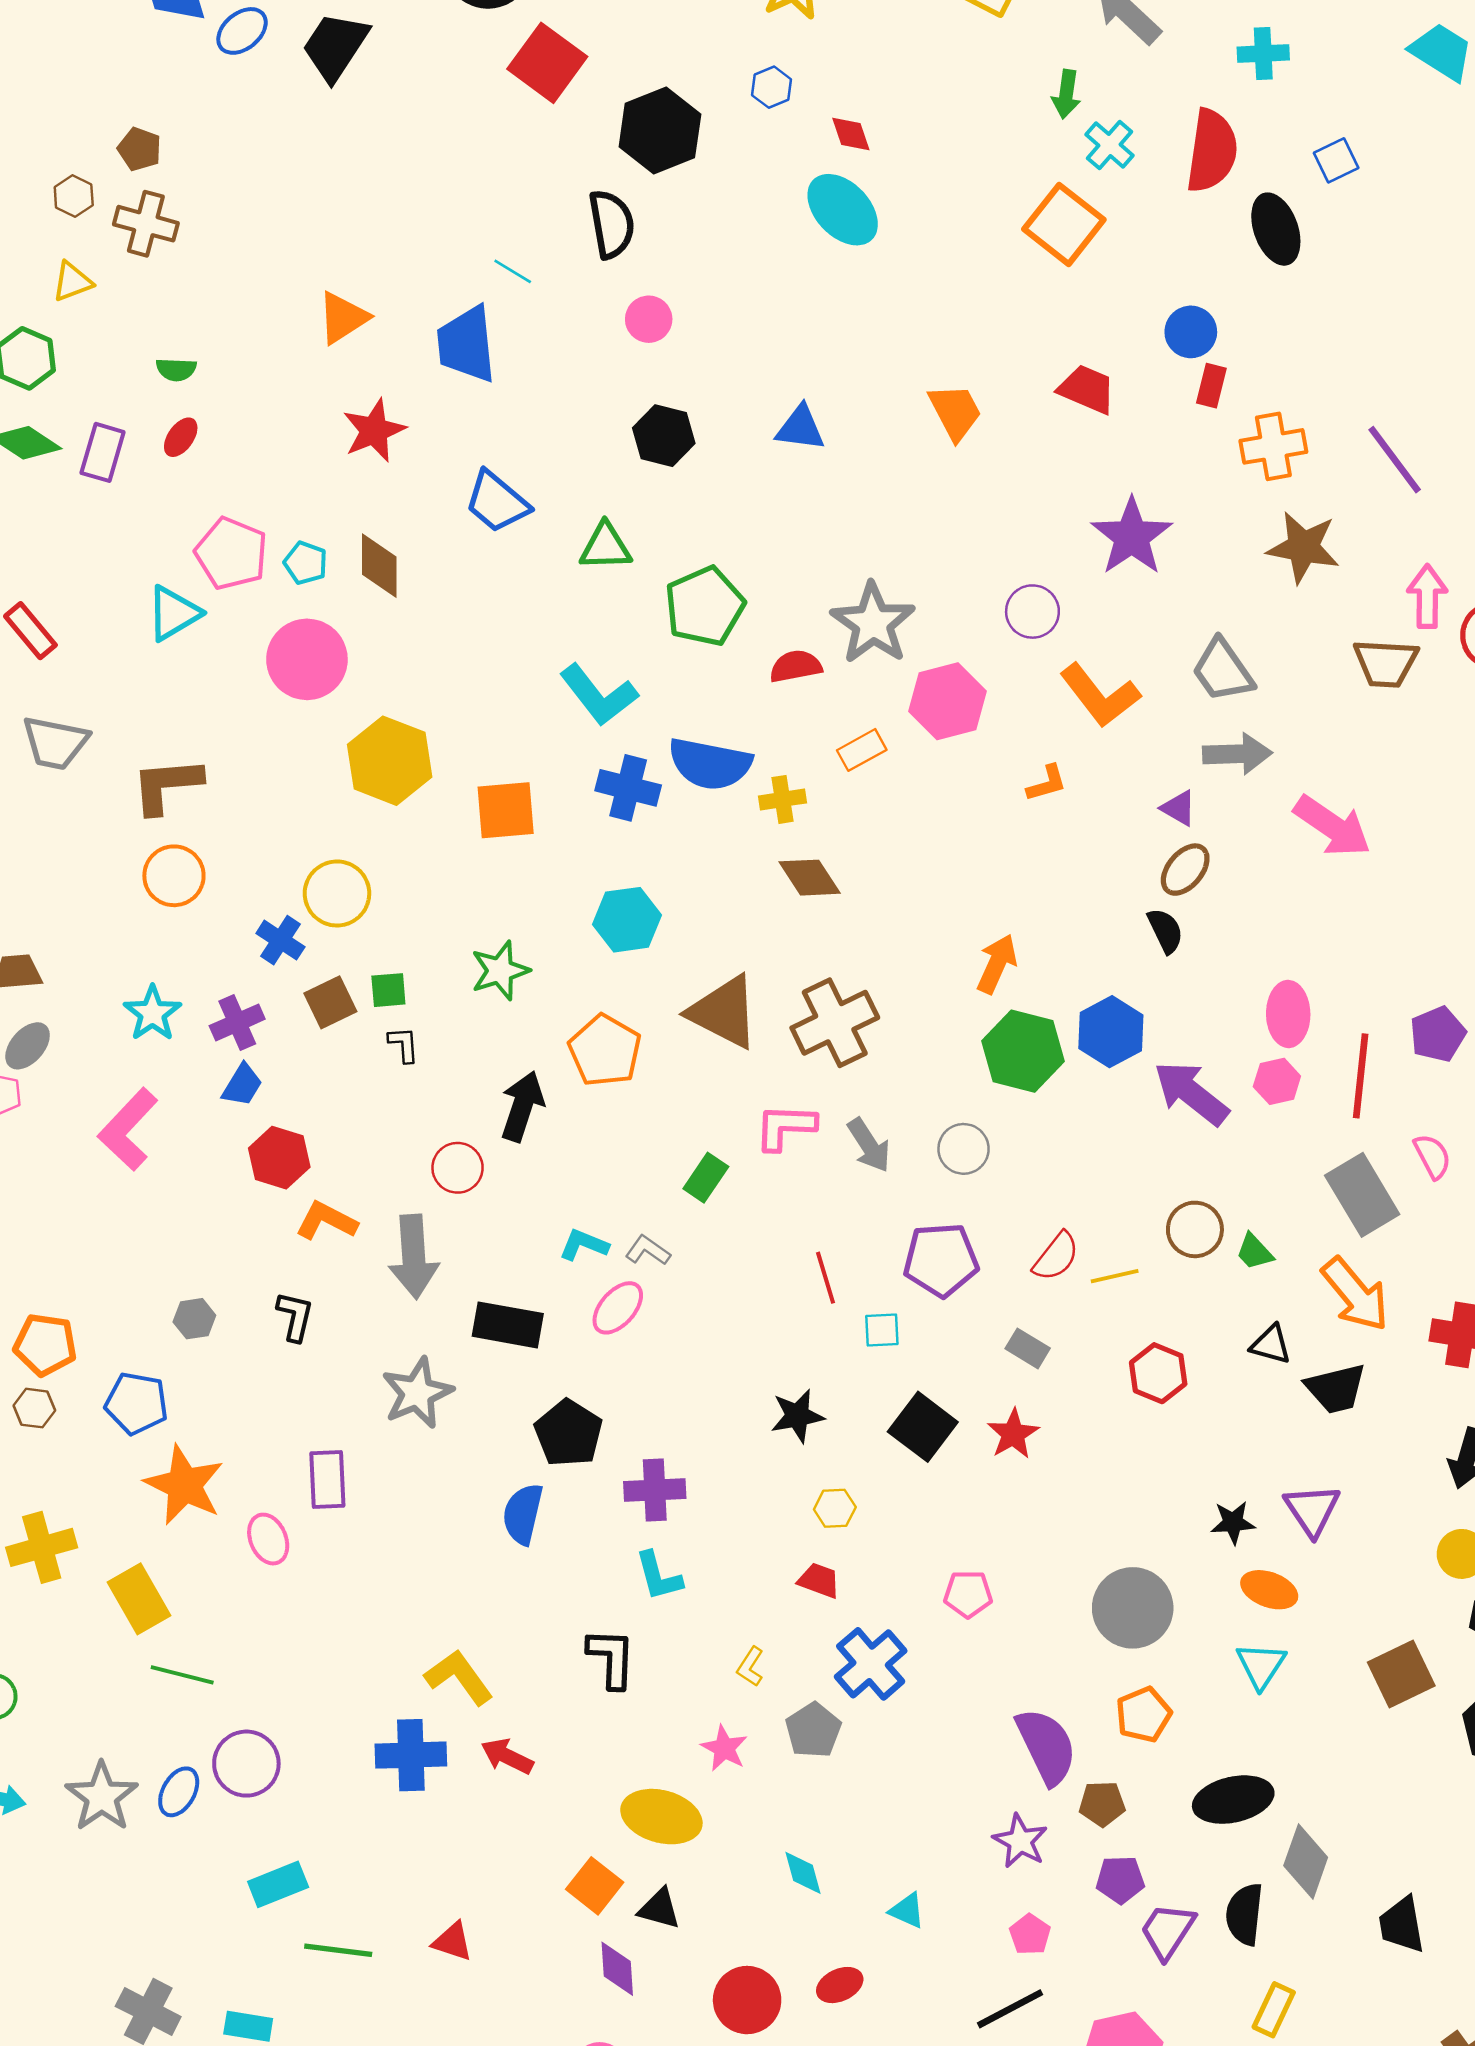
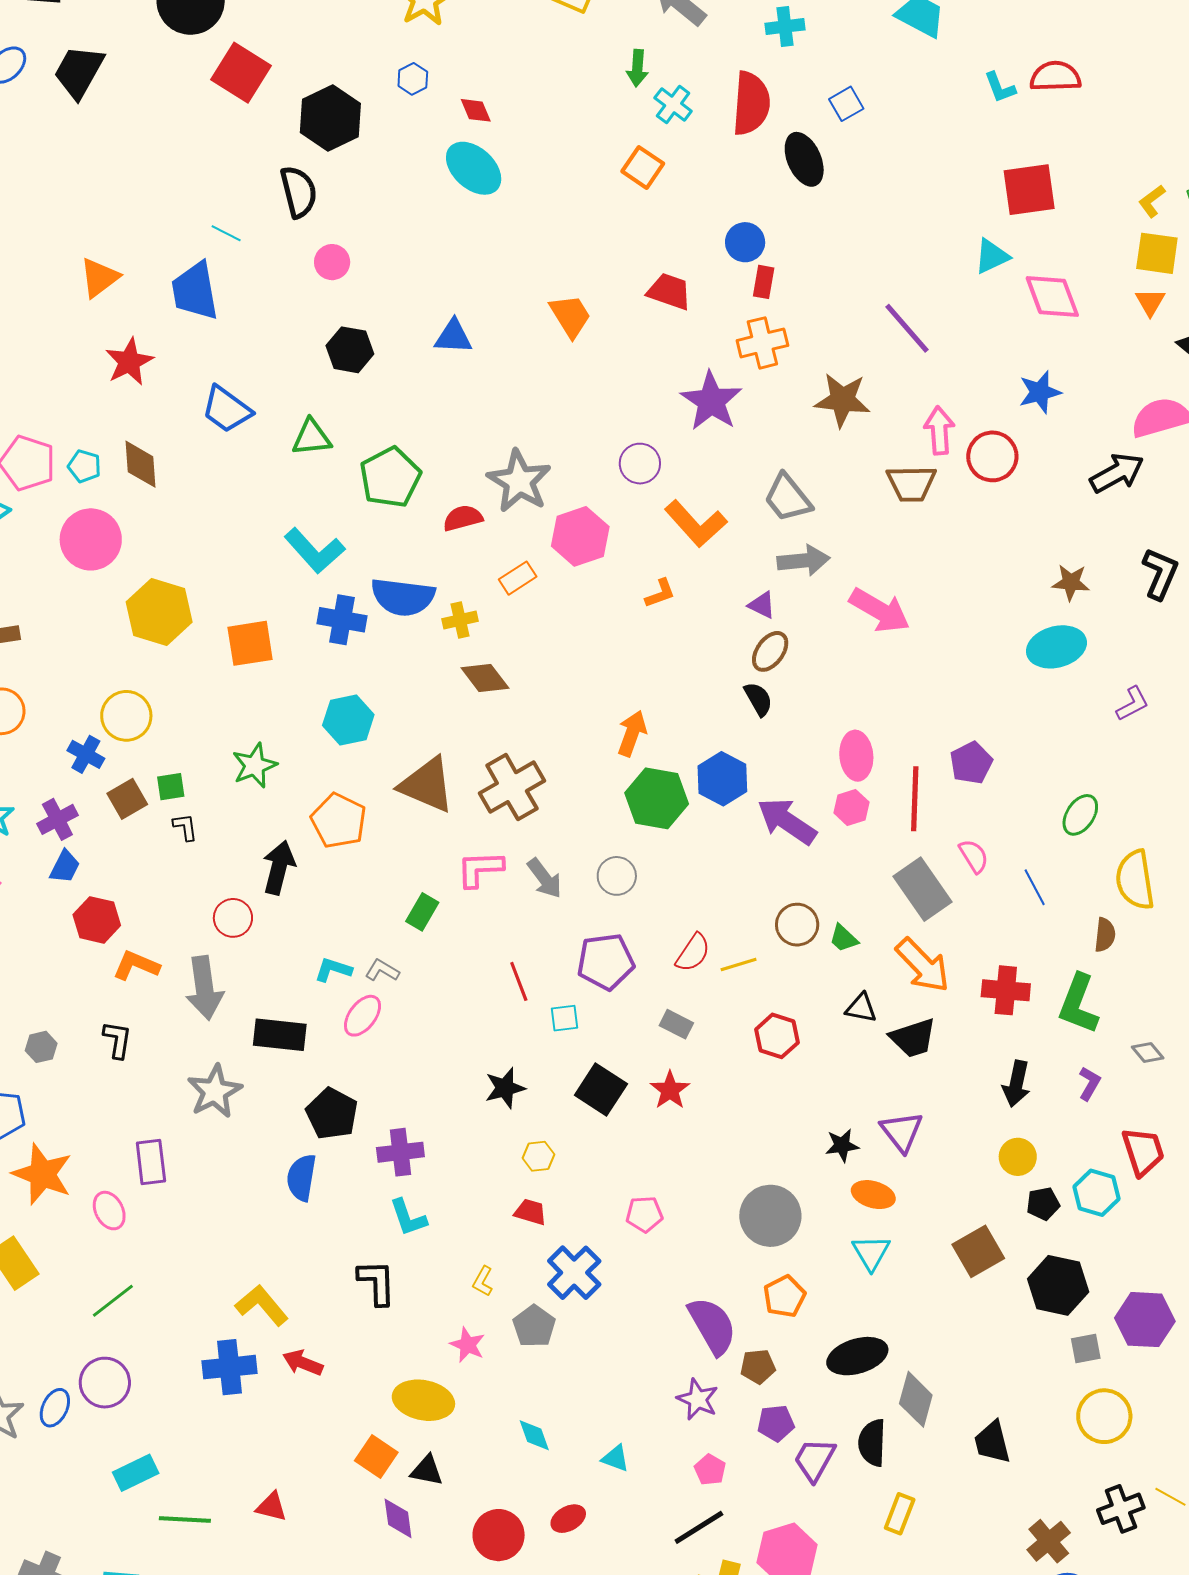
orange square: (1064, 224) -> (643, 167), size x0.7
orange cross: (1273, 446) -> (762, 343), moved
green line: (182, 1675) -> (113, 1301), moved, turned -48

